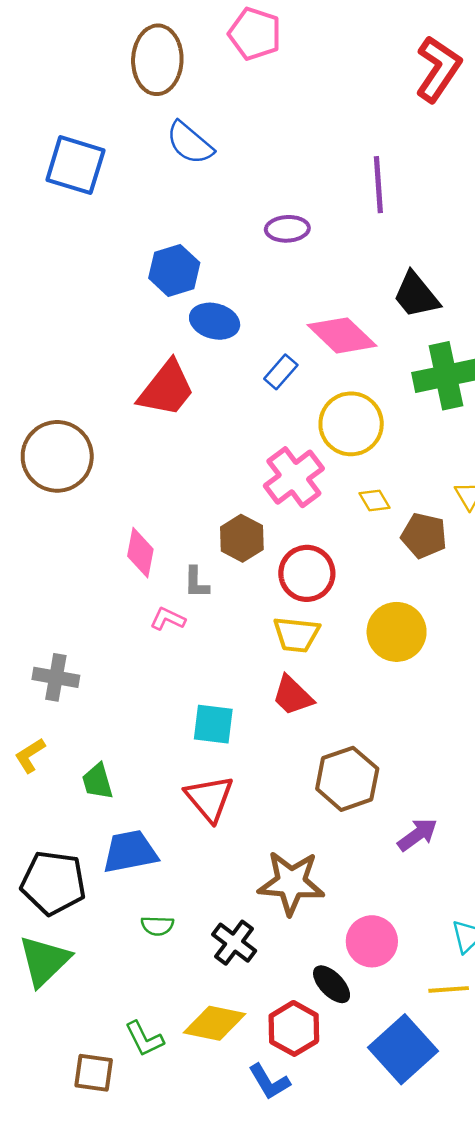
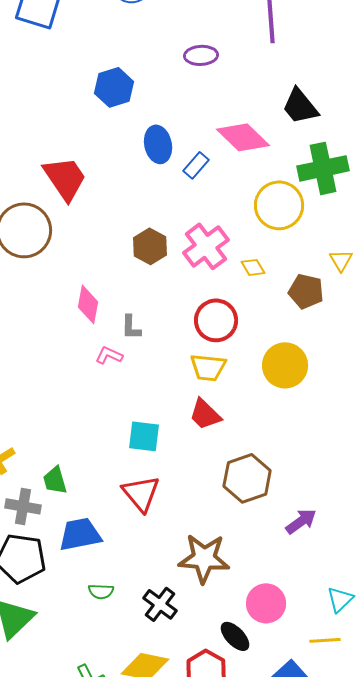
blue ellipse: (215, 321) -> (158, 144), moved, turned 63
red trapezoid: (166, 389) -> (65, 178), moved, turned -72
yellow circle: (351, 424) -> (279, 205), moved
yellow diamond: (374, 501) -> (253, 267), moved
brown hexagon: (242, 538) -> (150, 246), moved
gray cross: (56, 677) -> (23, 506), moved

